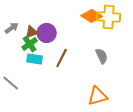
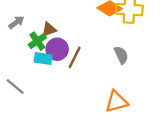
brown triangle: (32, 32) -> (49, 29), moved
purple circle: (47, 33) -> (57, 49), moved

